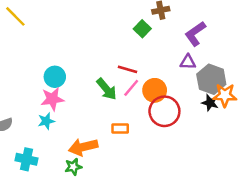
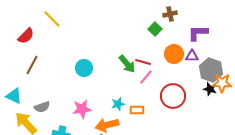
purple L-shape: (195, 34) -> (198, 33), turned 35
green arrow: (107, 89) -> (127, 64), moved
orange circle: (155, 90) -> (174, 54), moved
pink star: (52, 99) -> (82, 109), moved
cyan star: (46, 121) -> (118, 104), moved

